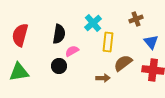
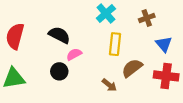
cyan cross: (93, 23) -> (106, 13), moved
black semicircle: (59, 34) -> (59, 35), turned -72
brown arrow: (103, 78) -> (109, 85), turned 40

